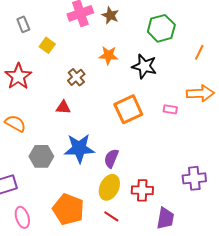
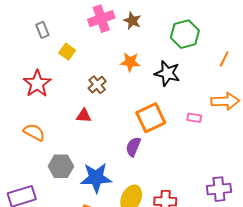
blue star: (79, 148) -> (96, 178), moved
purple semicircle: (111, 158) -> (133, 147), moved

